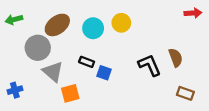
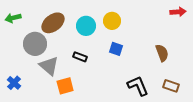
black L-shape: (150, 65) -> (138, 86), moved
blue square: (104, 73) -> (116, 49), moved
blue cross: (15, 90) -> (14, 83), turned -32

